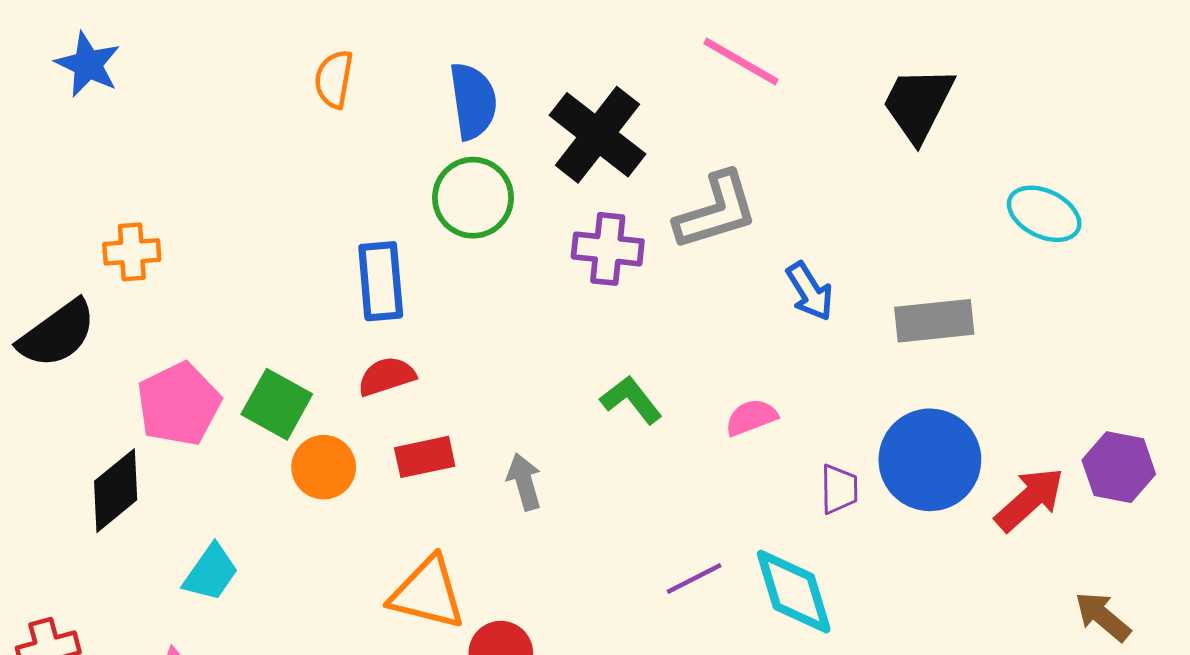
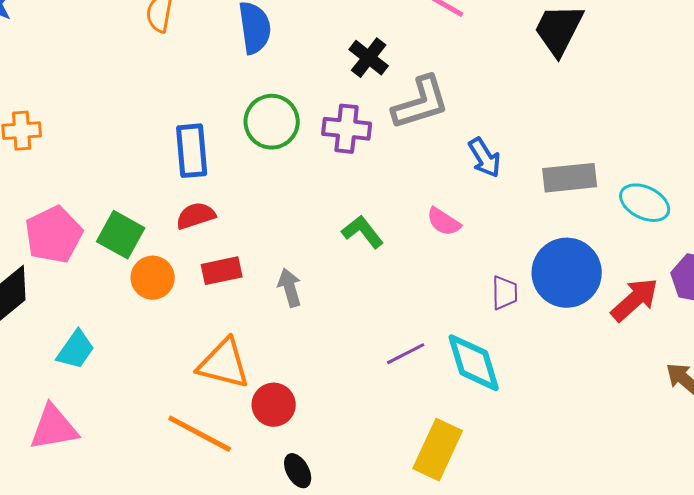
black cross: (597, 135) -> (369, 58), moved, size x0.6
green circle: (473, 198) -> (272, 122), moved
cyan ellipse: (1044, 214) -> (645, 203), moved
pink semicircle: (751, 417) -> (444, 222), moved, turned -126

